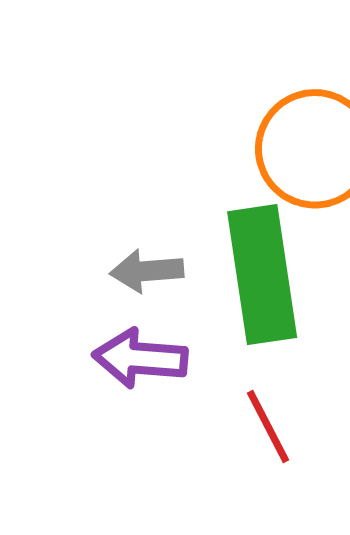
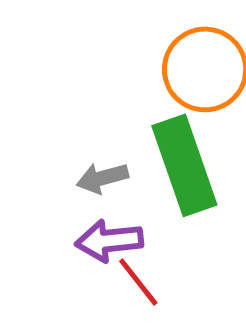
red line: (268, 426) -> (138, 282), moved

